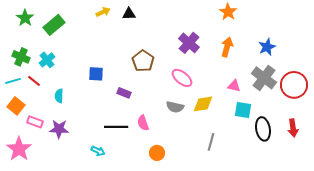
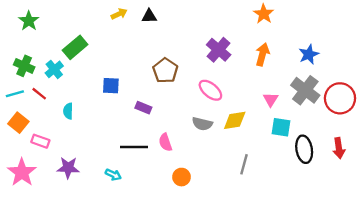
green rectangle: (54, 25) -> (75, 47), moved
pink triangle: (234, 86) -> (271, 99), turned 48
purple star: (59, 129) -> (68, 168), moved

